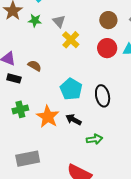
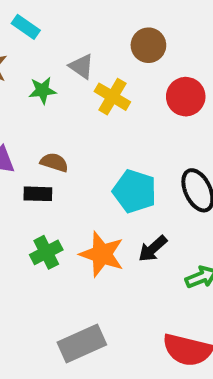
green star: (35, 20) -> (42, 90), moved
brown circle: (108, 20) -> (148, 45), moved
black rectangle: (14, 78) -> (38, 194), moved
black arrow: (74, 120) -> (153, 249), turned -56

